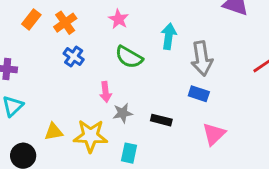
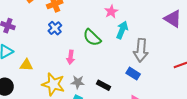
pink star: (119, 19) -> (111, 12), moved
gray star: (123, 113) -> (78, 82), moved
yellow triangle: (54, 132) -> (26, 65), moved

